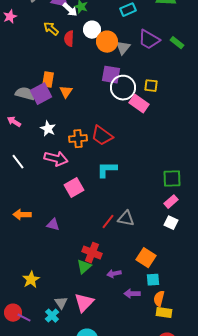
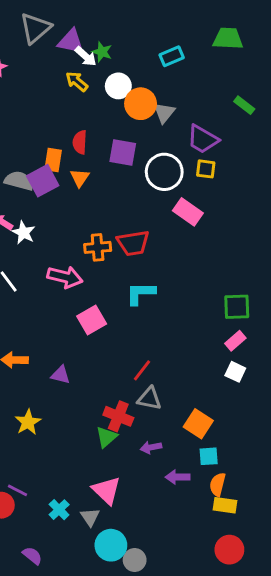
yellow arrow: (51, 29) -> (77, 81), moved
red semicircle: (69, 39) -> (80, 142), moved
purple trapezoid: (149, 40) -> (203, 139), moved
purple square: (111, 75) -> (123, 153), moved
pink rectangle: (139, 104) -> (188, 212), moved
white star: (48, 129) -> (23, 233), moved
red trapezoid: (102, 136) -> (133, 243), turned -45
gray triangle: (126, 219) -> (149, 399), moved
yellow star: (31, 280) -> (28, 422), moved
gray triangle: (61, 303) -> (90, 517), moved
pink triangle: (84, 303) -> (106, 490), turned -30
purple line: (24, 318) -> (18, 490), moved

